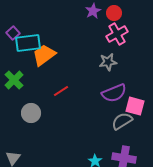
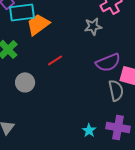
gray star: (108, 62) -> (93, 26), moved
gray semicircle: (122, 121) -> (116, 90), turned 110

